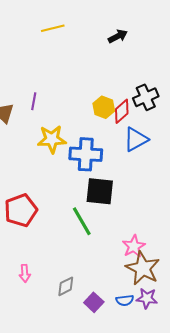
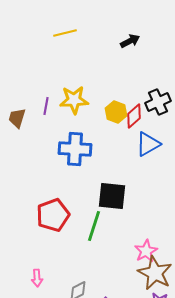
yellow star: (52, 139) -> (74, 100), moved
blue cross: (86, 154) -> (75, 149), moved
red pentagon: (21, 210) -> (53, 215), moved
green line: (82, 221) -> (94, 226), turned 48

